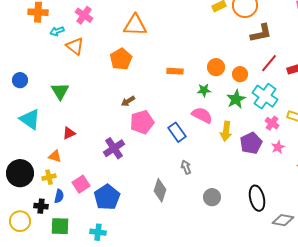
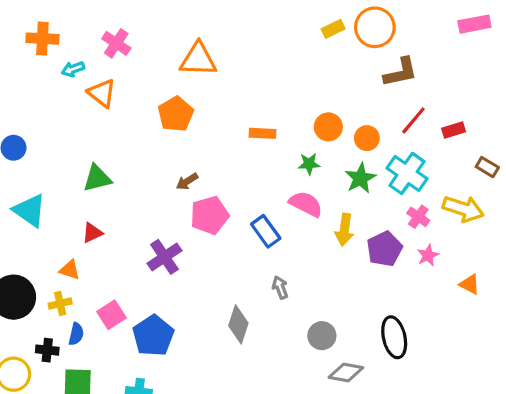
green triangle: (60, 91) -> (97, 178), moved, turned 48
gray diamond: (283, 220) -> (346, 373), moved

